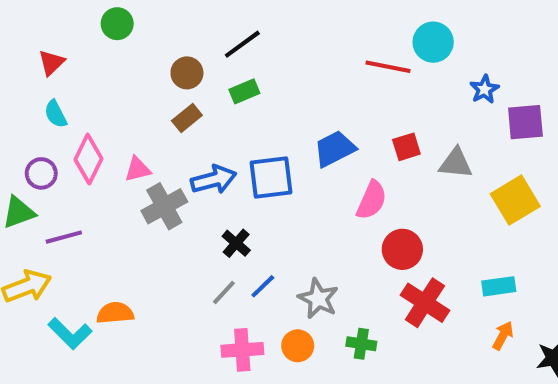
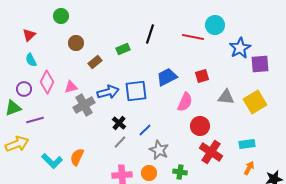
black line: (242, 44) -> (150, 34), moved, turned -36
brown circle: (187, 73) -> (76, 43), moved
blue star: (484, 89) -> (240, 48), size x1.5
gray triangle: (456, 163) -> (226, 97), moved
blue line: (263, 286) -> (145, 130), moved
gray line: (224, 292) -> (120, 142), moved
orange semicircle: (115, 313) -> (77, 157), moved, turned -60
cyan L-shape: (70, 333) -> (52, 161), moved

